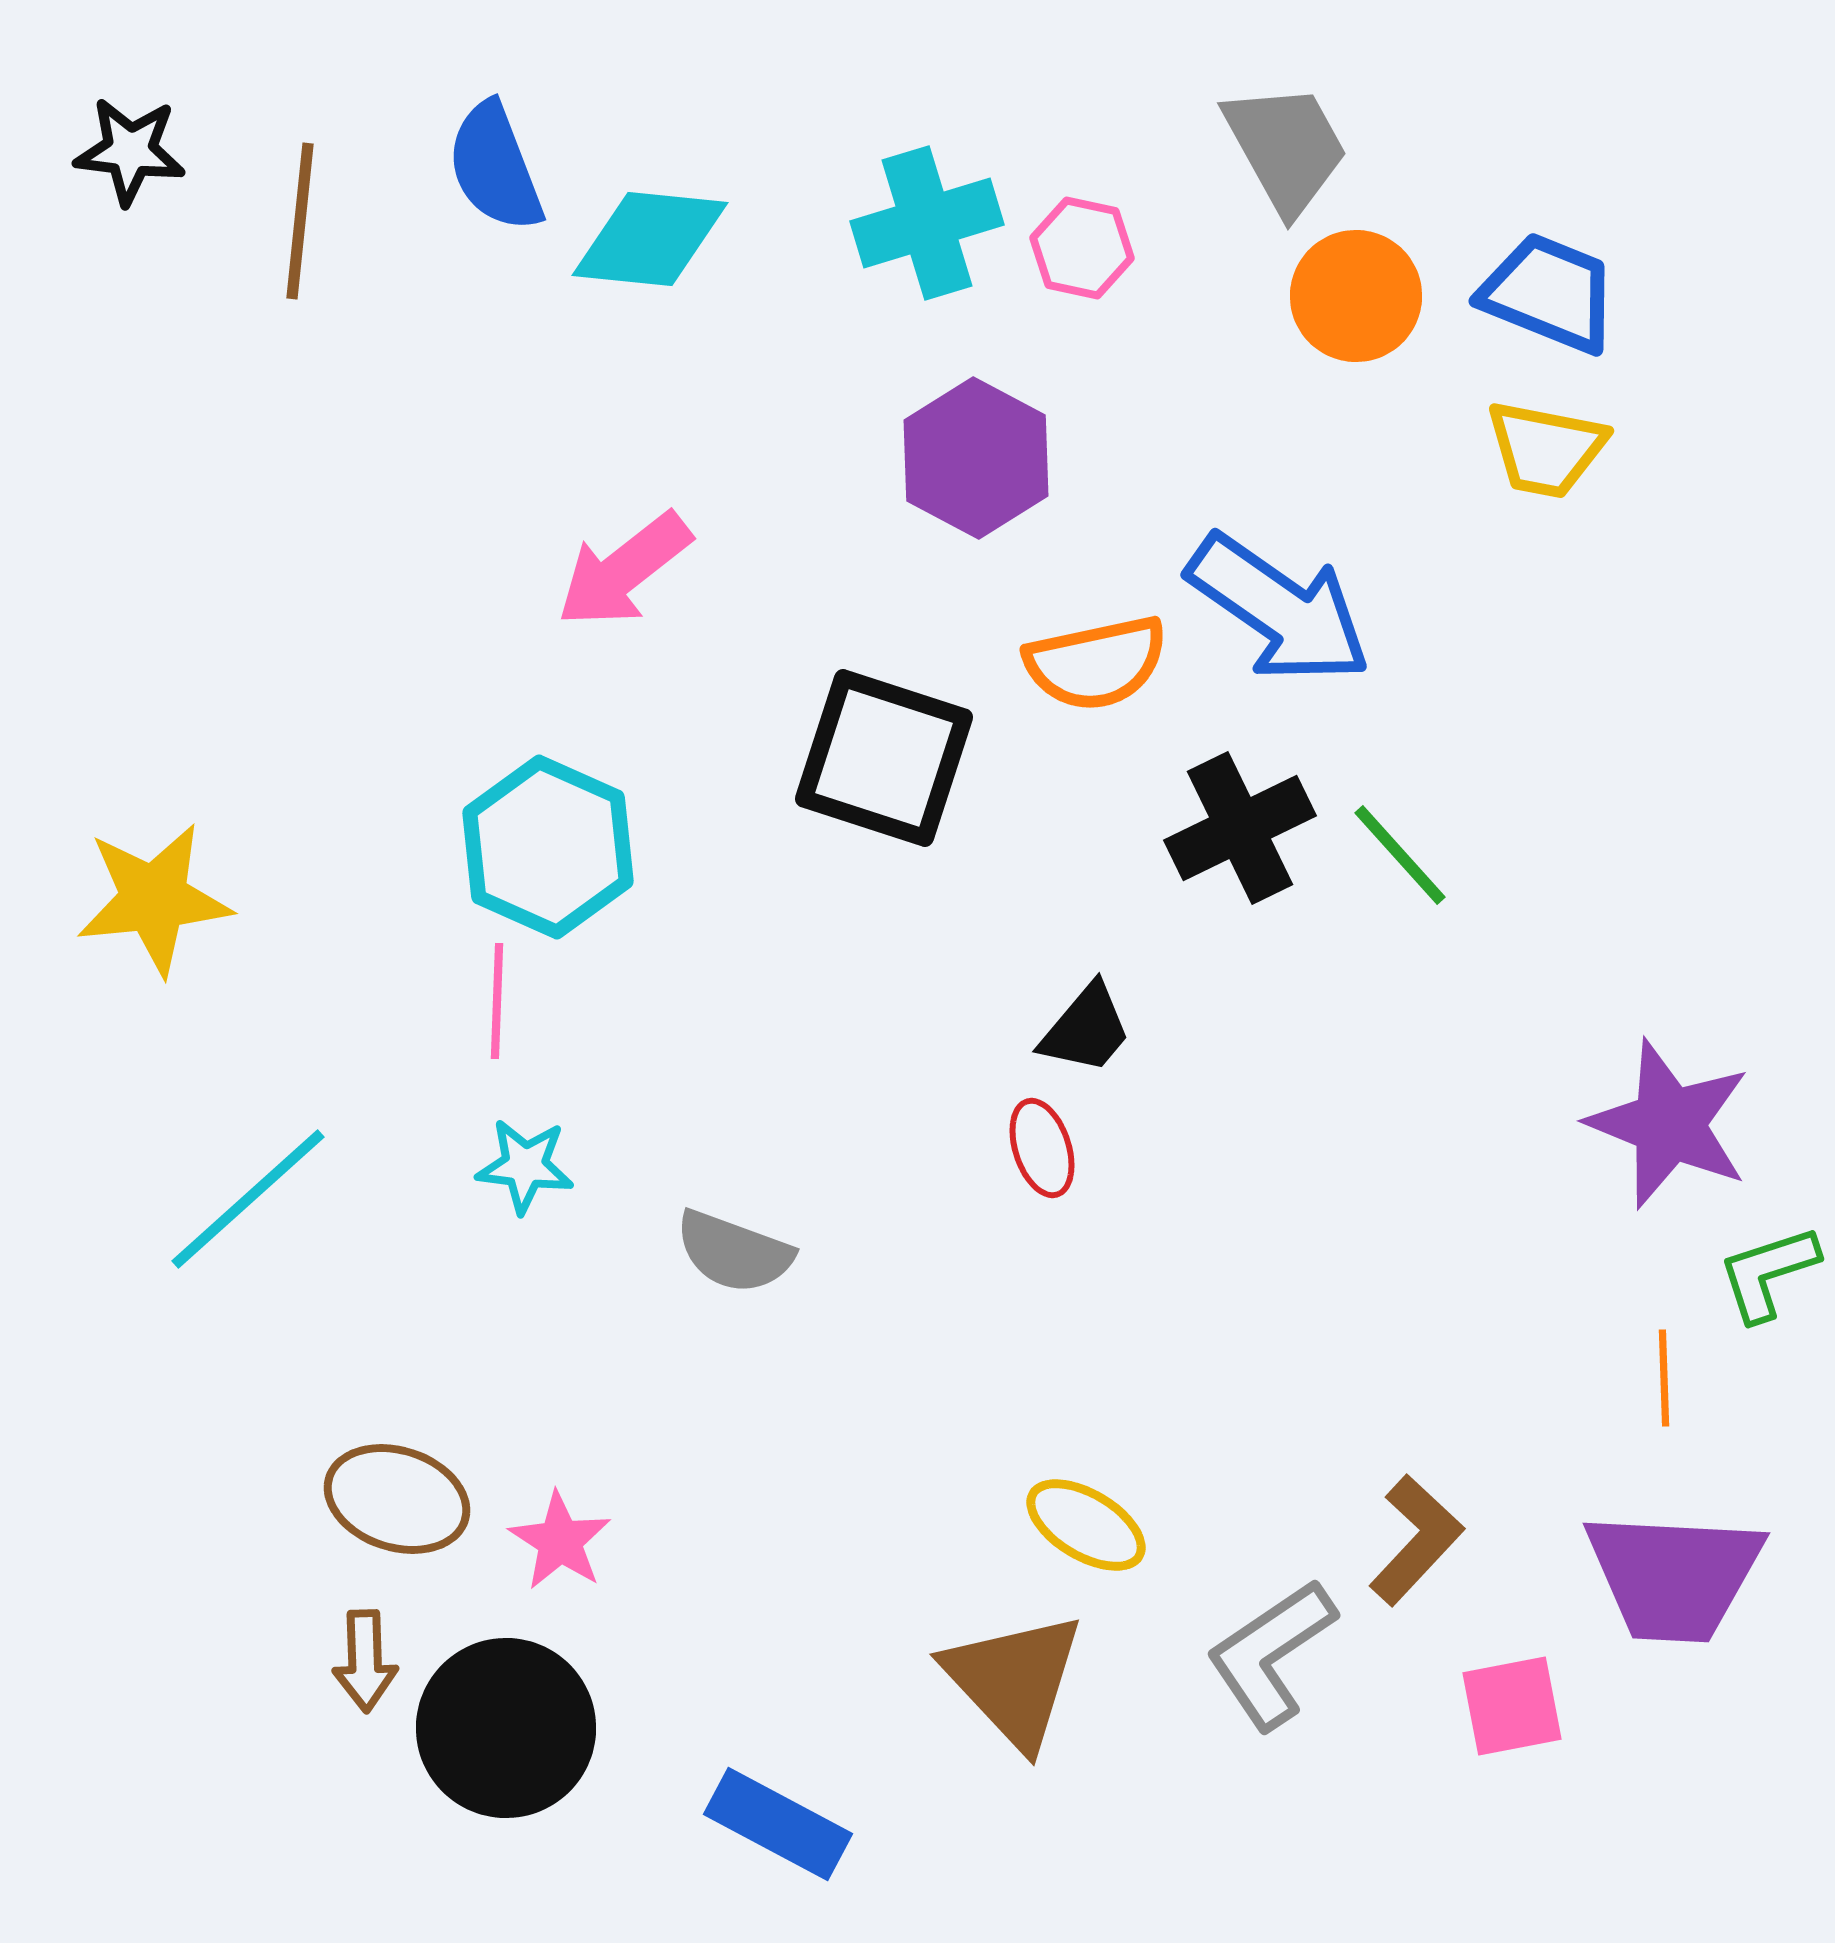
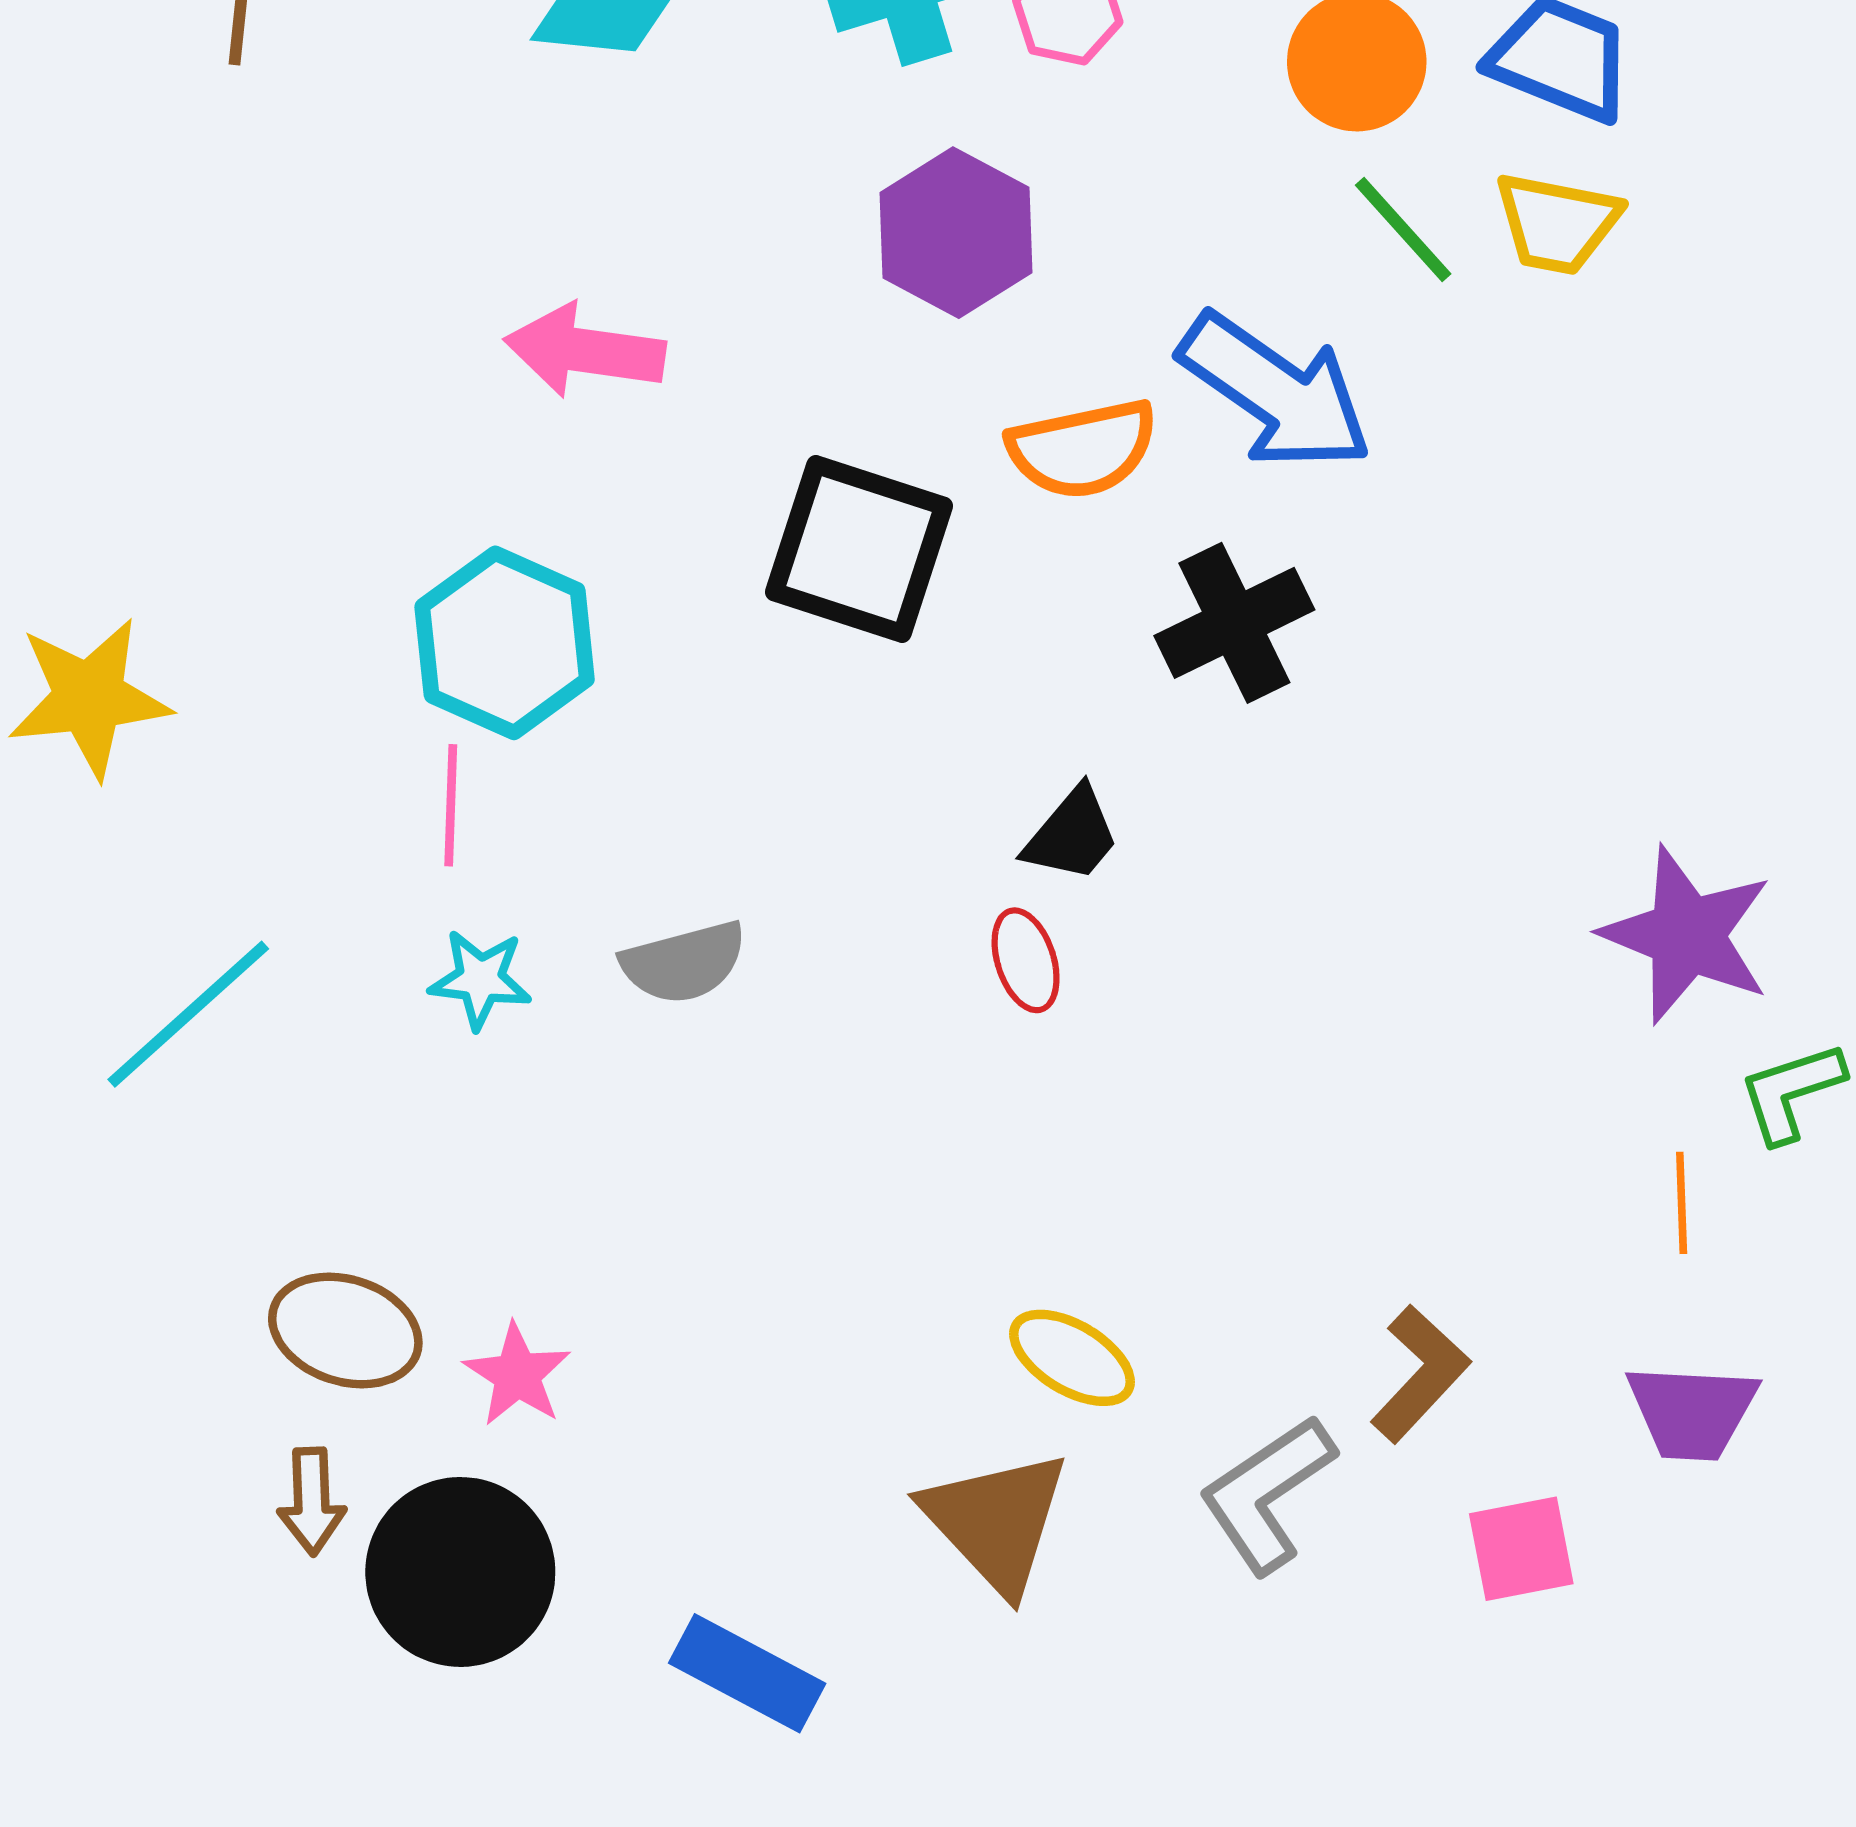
pink arrow: (624, 570) -> (585, 351), turned 46
green line: (1400, 855) -> (1403, 229), moved
gray semicircle: (734, 1252) -> (684, 962), moved, turned -35
purple trapezoid: (1674, 1576) -> (1692, 1412), size x0.7

